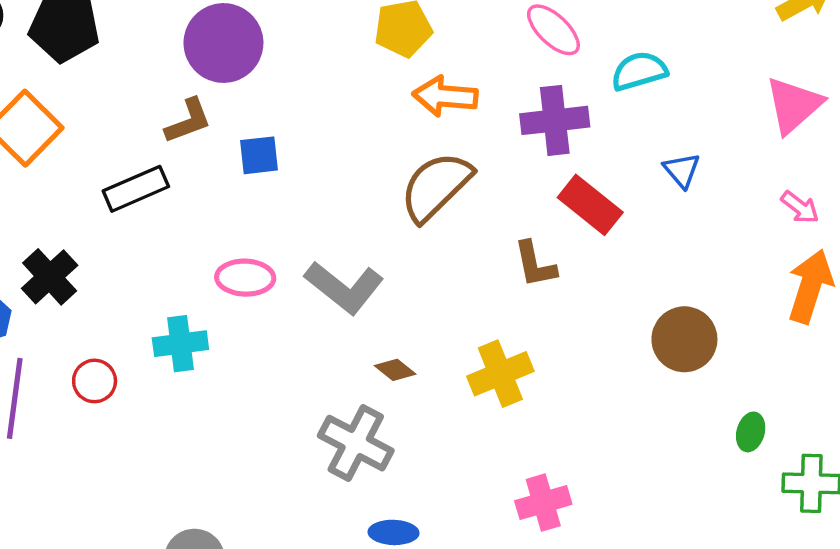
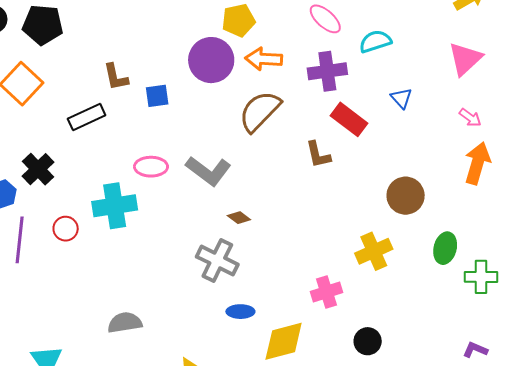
purple circle: (223, 43) -> (211, 60), moved
brown L-shape: (188, 121) -> (116, 77), turned 100
cyan cross: (180, 344) -> (115, 206), size x1.4
yellow cross: (500, 374) -> (374, 251), moved
green ellipse: (751, 432) -> (445, 248), size x1.4

